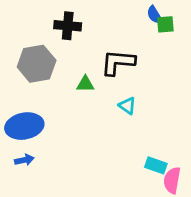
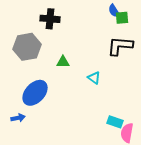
black L-shape: (118, 62) -> (120, 46), moved
blue ellipse: (24, 126) -> (35, 93), moved, turned -36

